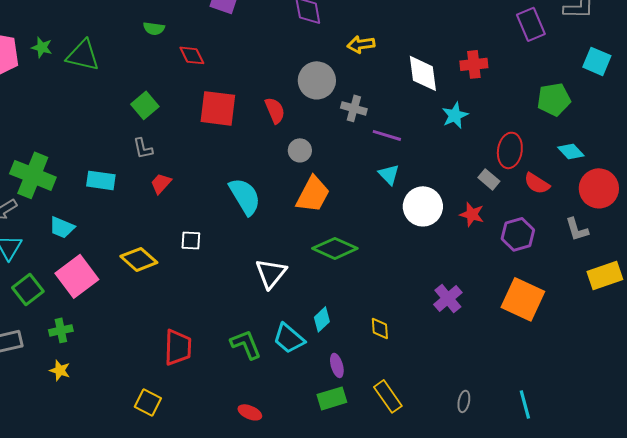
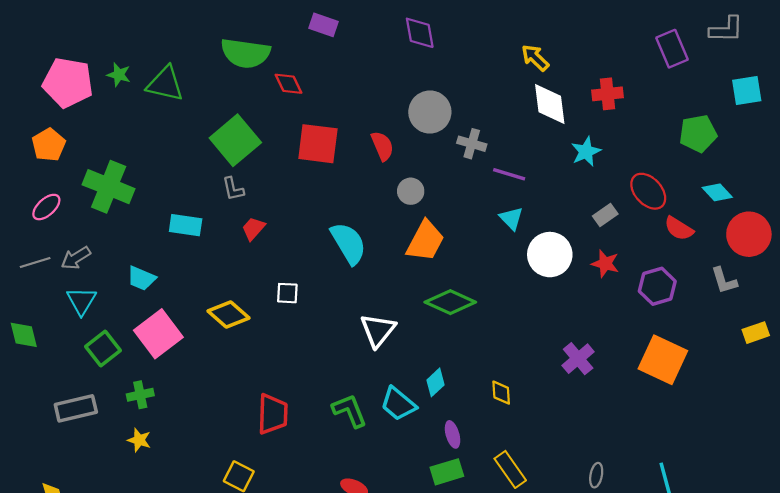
green semicircle: (154, 28) -> (245, 53), size x2.0
yellow arrow: (361, 44) -> (535, 58), moved, turned 52
cyan square: (597, 61) -> (747, 91), turned -32
green square: (145, 105) -> (235, 140), size x1.6
red ellipse: (510, 150) -> (648, 191), turned -52
green cross: (33, 175) -> (109, 187), moved
gray rectangle: (489, 179) -> (605, 215), moved, turned -75
yellow rectangle: (605, 275) -> (756, 333), size x0.7

